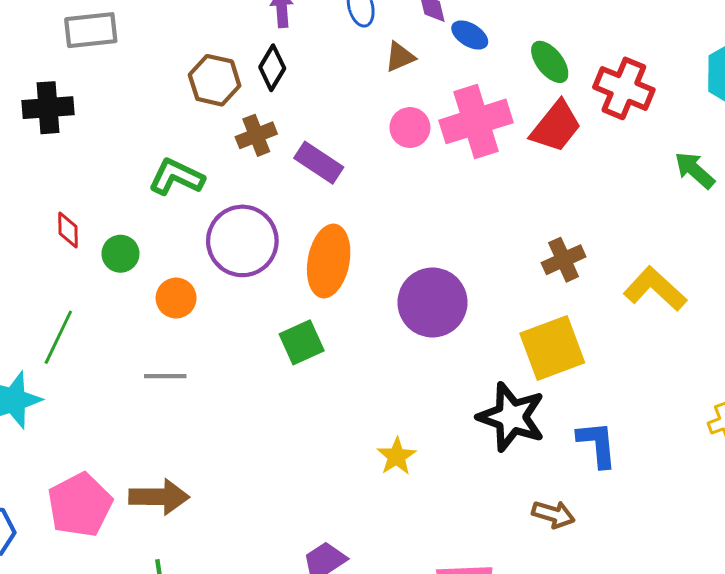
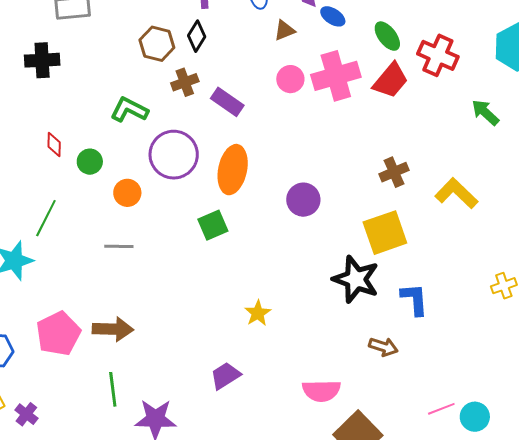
purple circle: (432, 303) -> (303, 200), size x0.7
yellow star: (397, 456) -> (258, 313), moved

